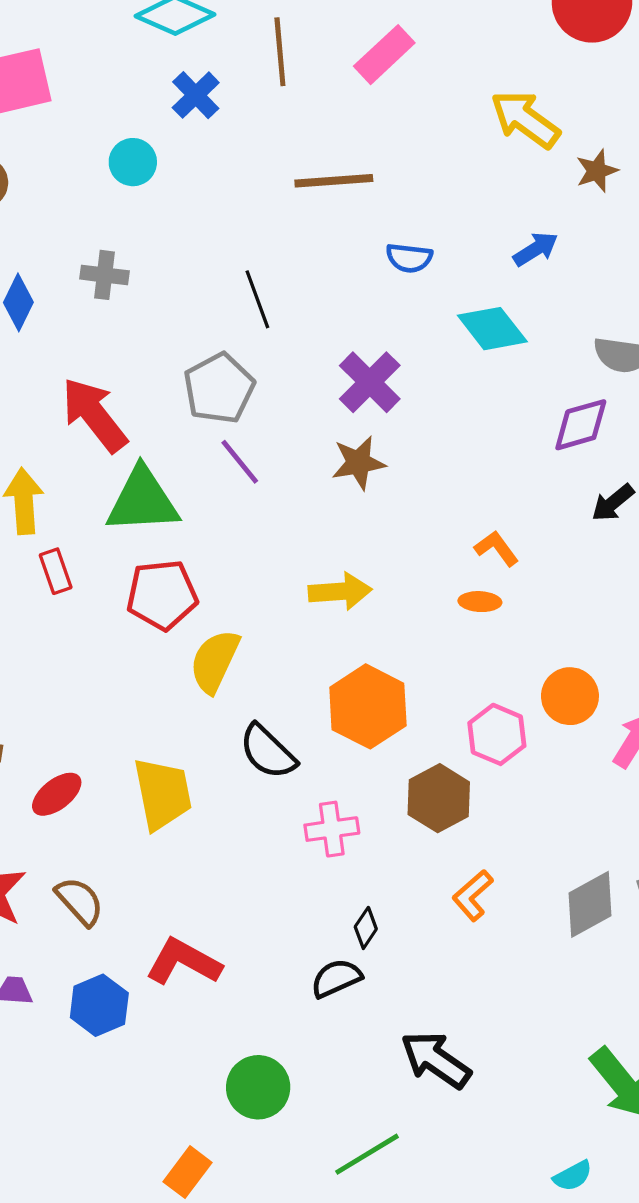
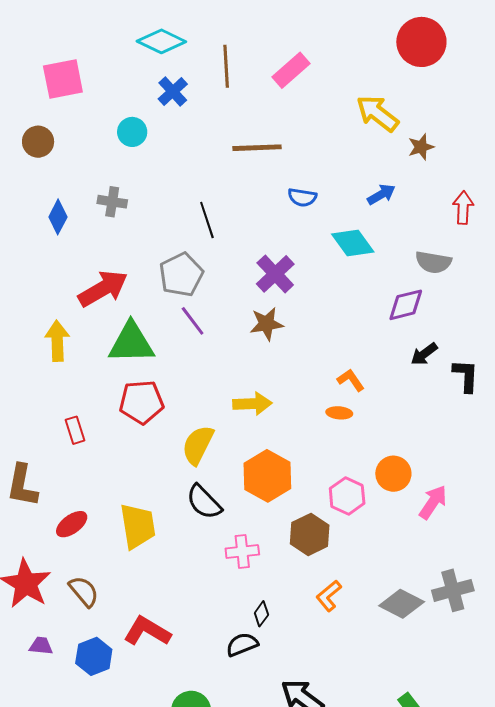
red arrow: (94, 415) -> (103, 289), turned 96
red rectangle: (56, 571) -> (75, 430), moved
yellow semicircle: (215, 661) -> (198, 445), moved
gray diamond: (590, 904) -> (402, 604), turned 54

